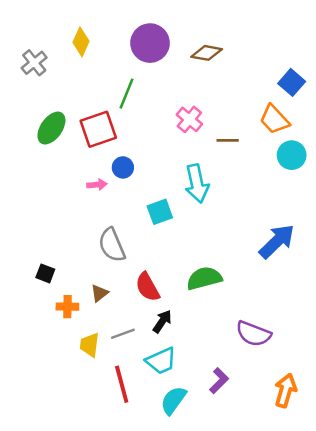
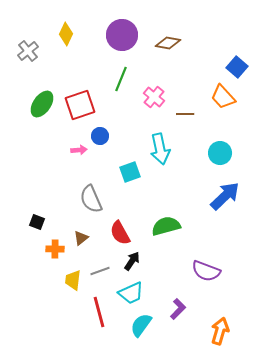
green line: (127, 94) -> (121, 79), moved
cyan circle: (292, 155) -> (220, 153), moved
orange arrow: (285, 390) -> (220, 331), moved

